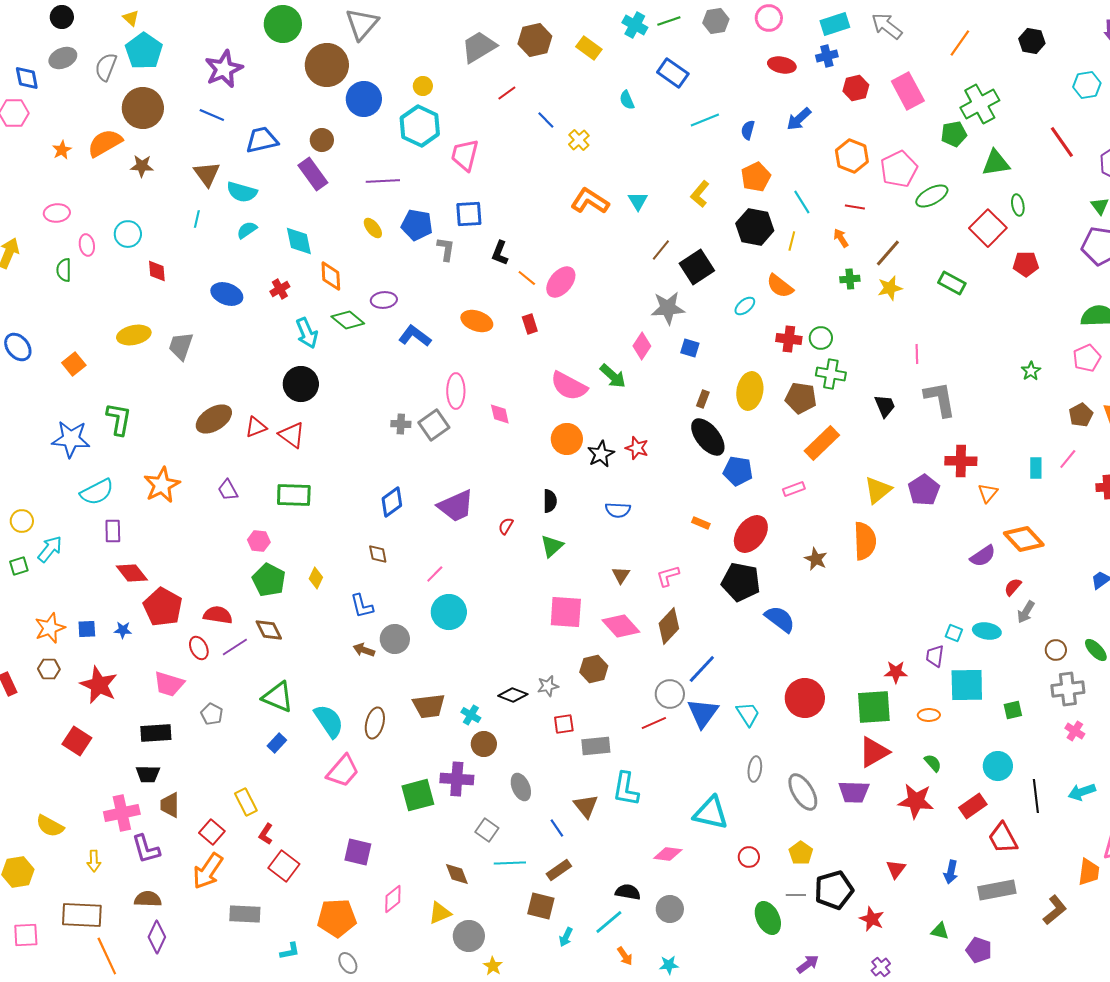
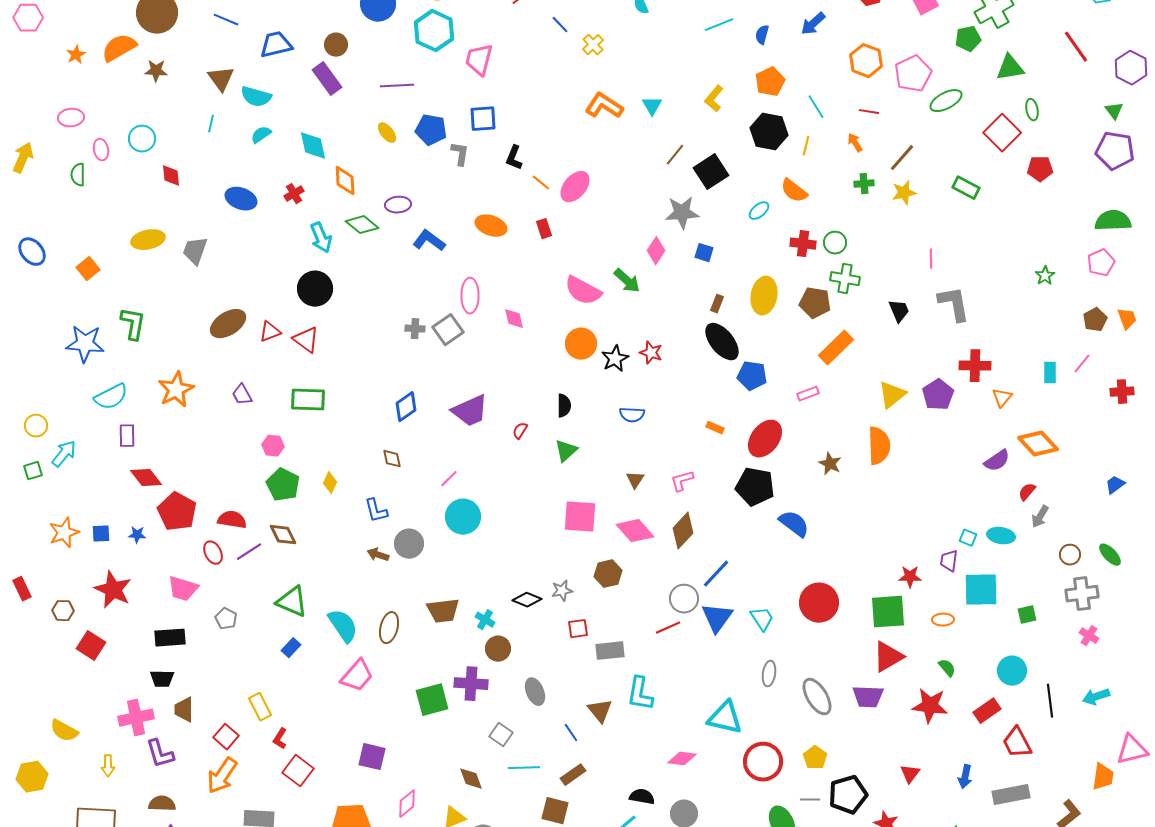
brown hexagon: (49, 669) -> (63, 611), moved
red circle: (749, 857) -> (763, 762), size x1.8

